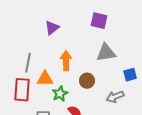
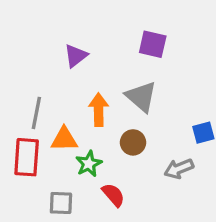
gray triangle: (106, 53) -> (141, 97), moved, turned 50

